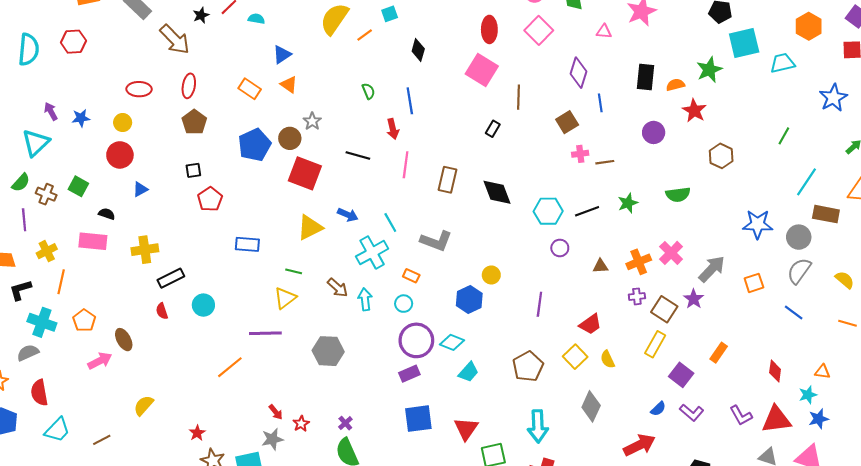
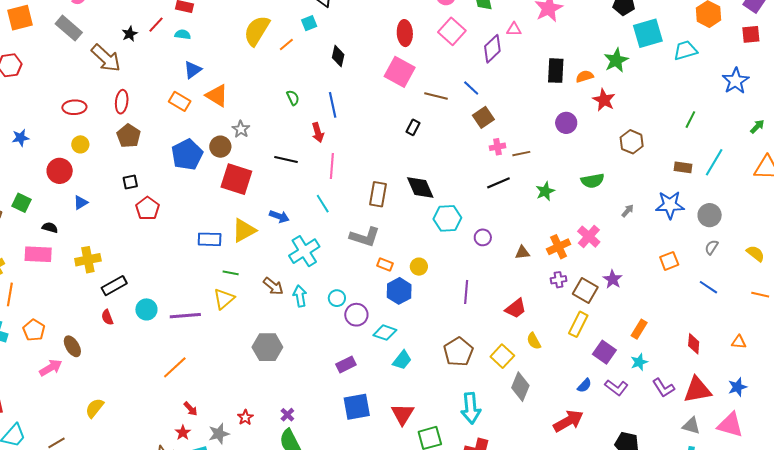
blue triangle: (282, 55) -> (193, 70), moved
purple diamond: (578, 73) -> (492, 49), moved, turned 32
orange triangle: (289, 85) -> (217, 95), size x1.4
brown line: (519, 97) -> (436, 96), turned -75
blue line: (600, 103) -> (471, 88), moved, turned -36
yellow circle: (123, 123) -> (80, 144), moved
brown rectangle: (448, 180) -> (378, 194), moved
cyan hexagon: (548, 211) -> (447, 218), moved
black line: (587, 211) -> (498, 183), moved
brown rectangle: (826, 214) -> (683, 167), moved, size x0.7
cyan line: (390, 222) -> (323, 204), moved
blue rectangle: (247, 244) -> (210, 239), moved
gray arrow: (712, 269) -> (628, 211), moved, size x0.5
gray semicircle: (799, 271) -> (712, 247), size x0.6
orange rectangle: (411, 276) -> (385, 265), moved
purple line: (265, 333) -> (185, 316), moved
purple circle: (416, 340) -> (356, 315), moved, size x0.7
yellow square: (575, 357) -> (502, 356), moved
cyan star: (808, 395) -> (639, 362), moved
red arrow: (276, 412) -> (191, 409), moved
red star: (197, 433) -> (183, 433), moved

